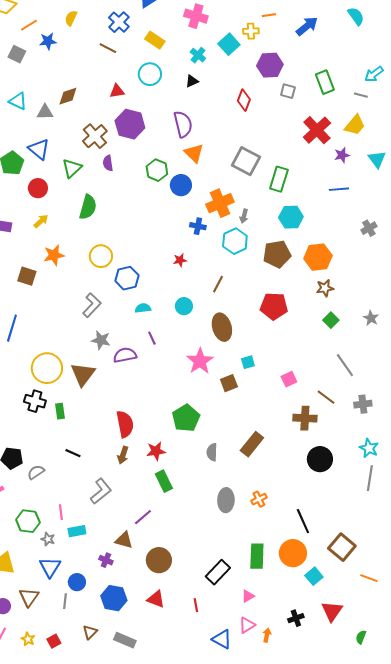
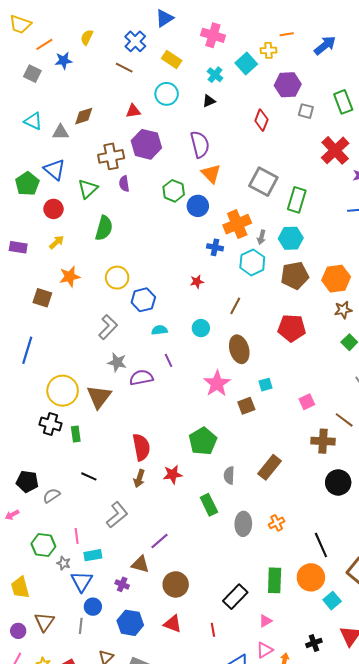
brown cross: (95, 136) -> (111, 156), turned 30
cyan hexagon: (291, 217) -> (291, 238), moved
green rectangle: (164, 481) -> (209, 505), moved
blue triangle: (50, 567) -> (82, 581), moved

